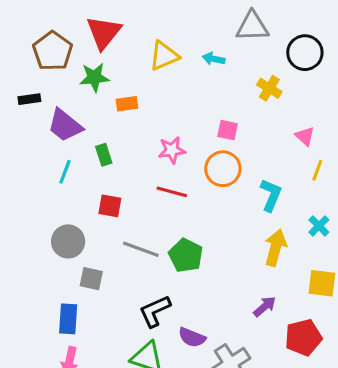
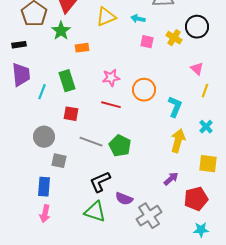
black circle: (305, 53) -> (197, 27), moved
green star: (94, 77) -> (61, 31), turned -30
purple trapezoid: (65, 125) -> (21, 75), moved, turned -135
pink square: (228, 130) -> (147, 42), moved
green rectangle: (104, 155) -> (67, 81), size x1.5

